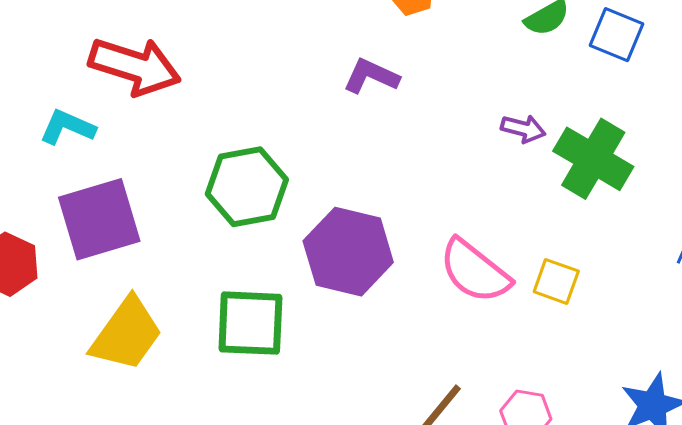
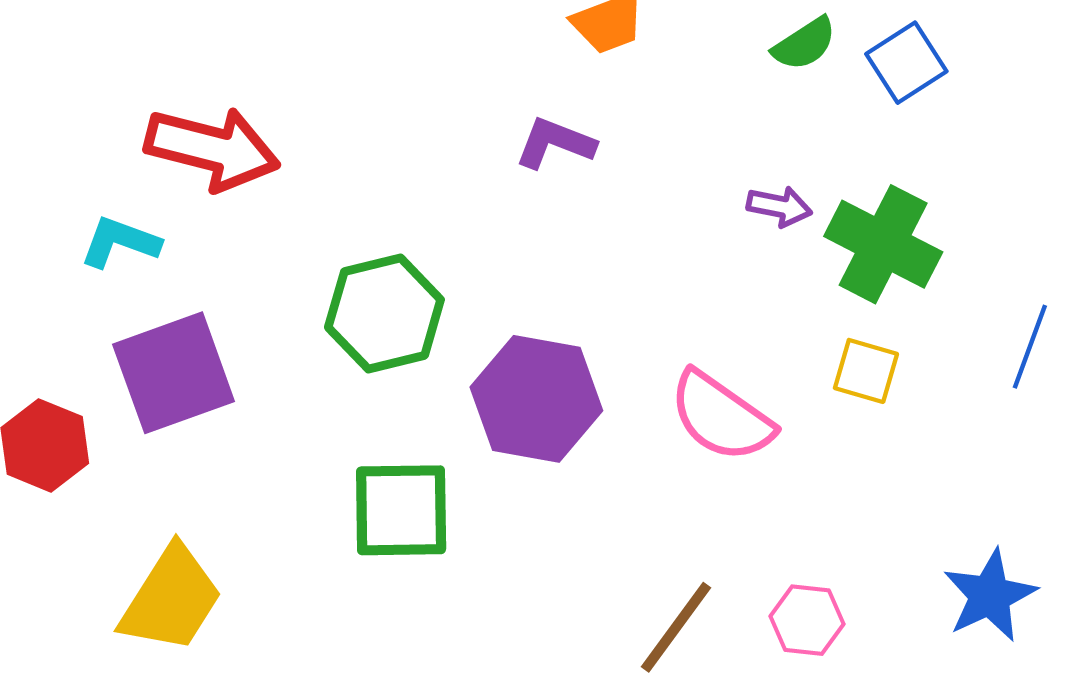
blue square: (616, 35) -> (906, 63), turned 38
yellow square: (556, 281) -> (866, 371), moved
yellow trapezoid: (126, 334) -> (171, 599), moved

